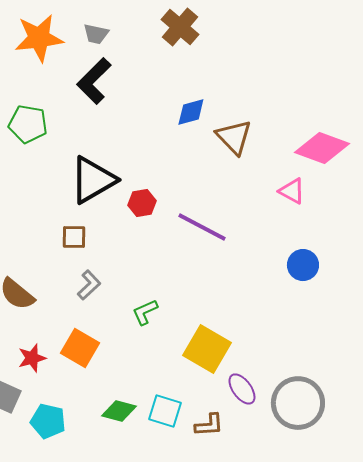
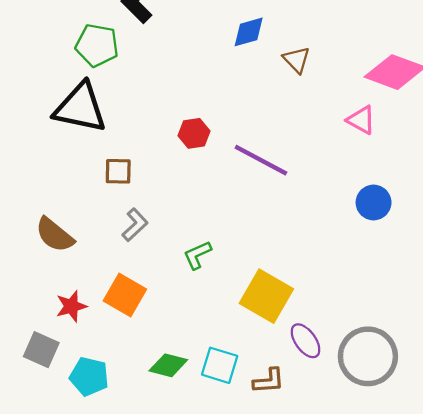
green pentagon: (28, 124) -> (97, 45), moved
brown triangle: (234, 137) -> (297, 60), size x0.7
black triangle: (93, 180) -> (80, 108), moved, turned 42

